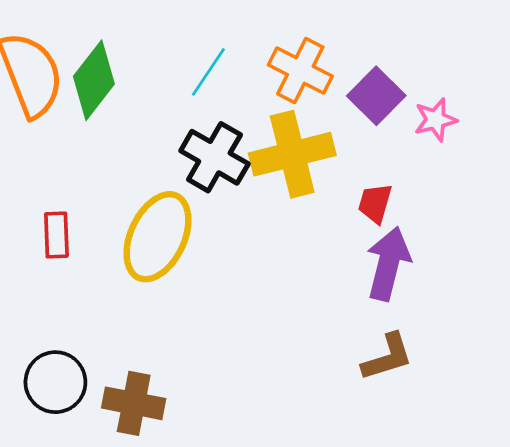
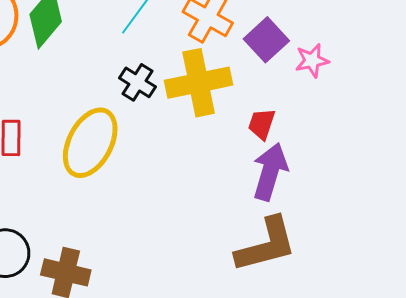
black cross: (214, 157) -> (137, 82), size x0.7
brown L-shape: (387, 357) -> (266, 245), size x1.5

